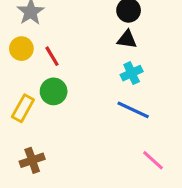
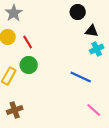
black triangle: (127, 39) -> (92, 31), moved
cyan cross: (132, 73) -> (97, 49), moved

